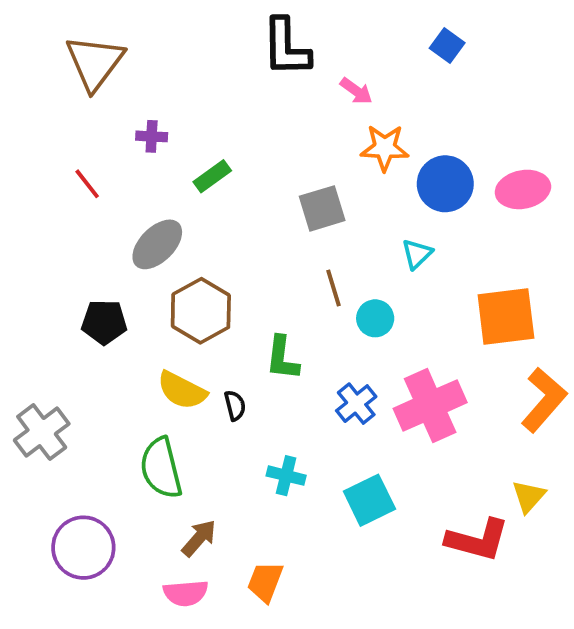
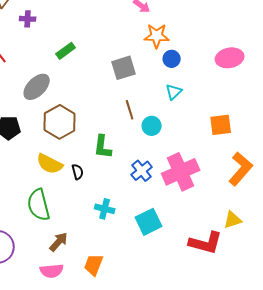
purple cross: (152, 136) -> (28, 19), moved
blue circle: (445, 184) -> (172, 59), moved, size x0.6
orange square: (506, 316) -> (221, 125), size x0.7
yellow triangle: (529, 496) -> (233, 220), turned 30

